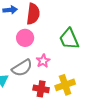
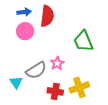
pink circle: (25, 38) -> (25, 31), moved

